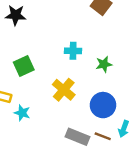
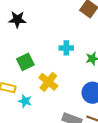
yellow cross: (64, 90) -> (48, 82), moved

